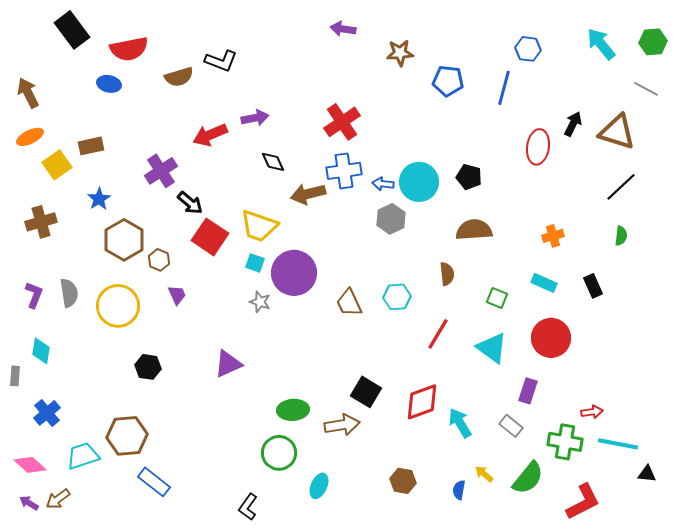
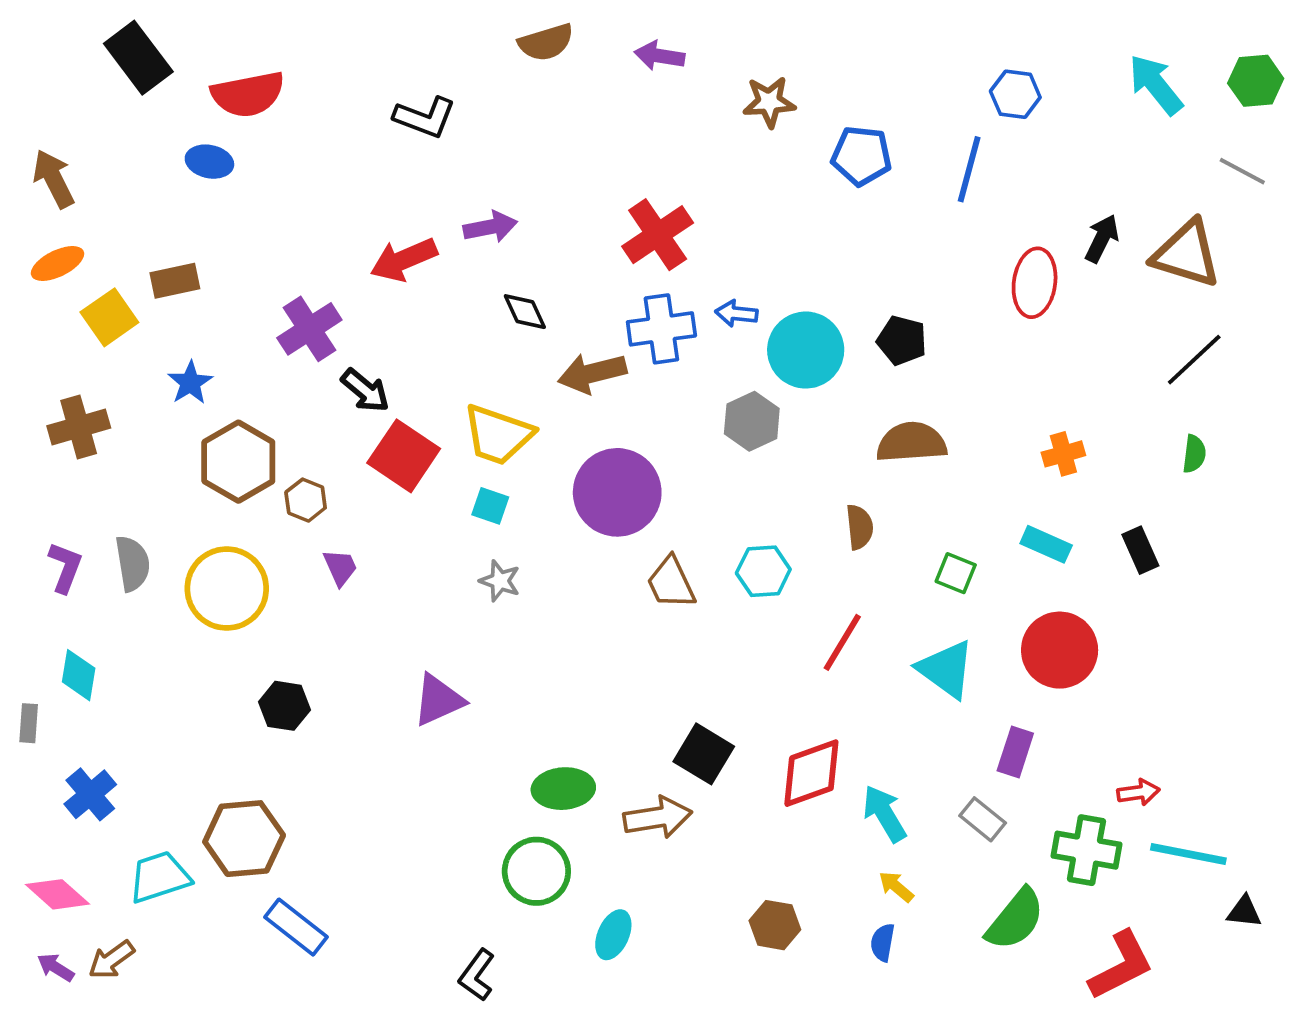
brown semicircle: (179, 77) -> (546, 42), moved
blue arrow: (383, 184) -> (736, 313), moved
purple circle: (294, 273) -> (617, 492), moved
yellow arrow: (484, 474) -> (896, 887), moved

